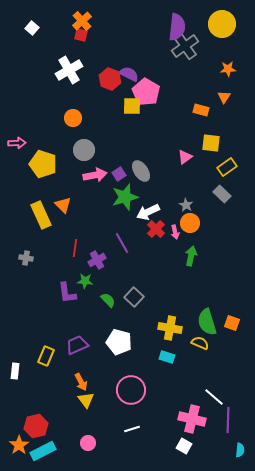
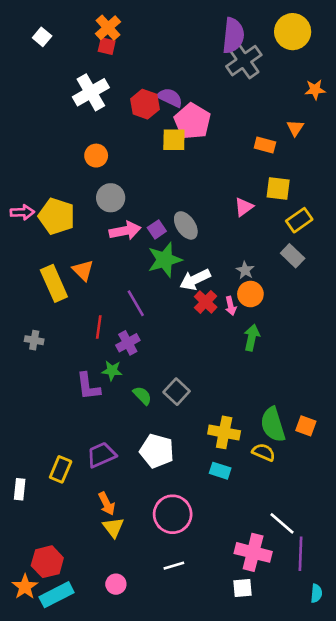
orange star: (228, 69) -> (315, 90), moved
pink arrow: (17, 143) -> (22, 212), moved
purple line: (122, 243) -> (136, 303), moved
white square: (184, 446) -> (243, 588), turned -35

